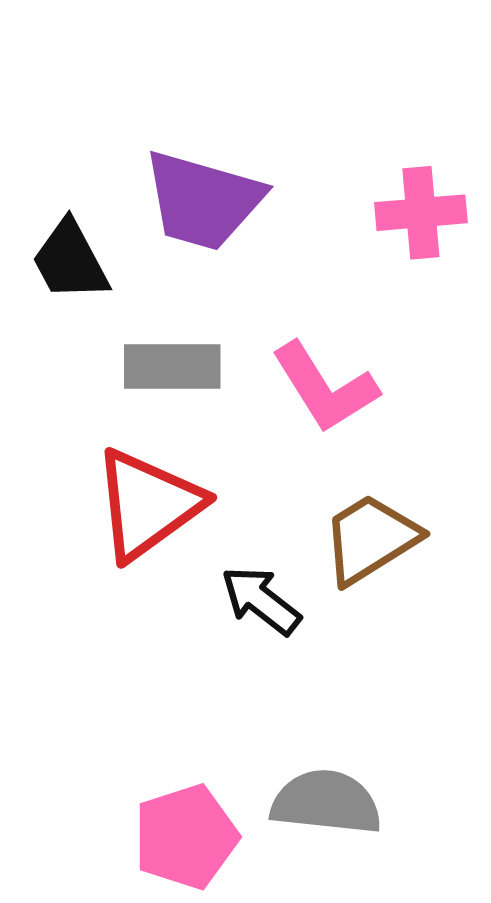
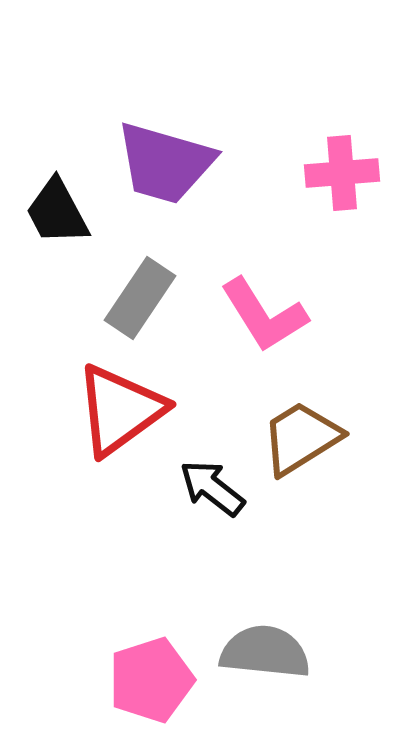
gray rectangle: (172, 367) -> (140, 298), turned -56

